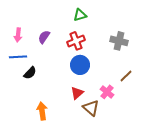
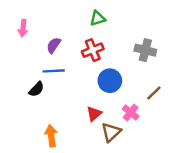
pink arrow: (18, 35) -> (23, 28), moved
blue line: (18, 57) -> (54, 71), moved
blue circle: (80, 65) -> (110, 81), moved
brown triangle: (91, 108) -> (111, 132), turned 36

